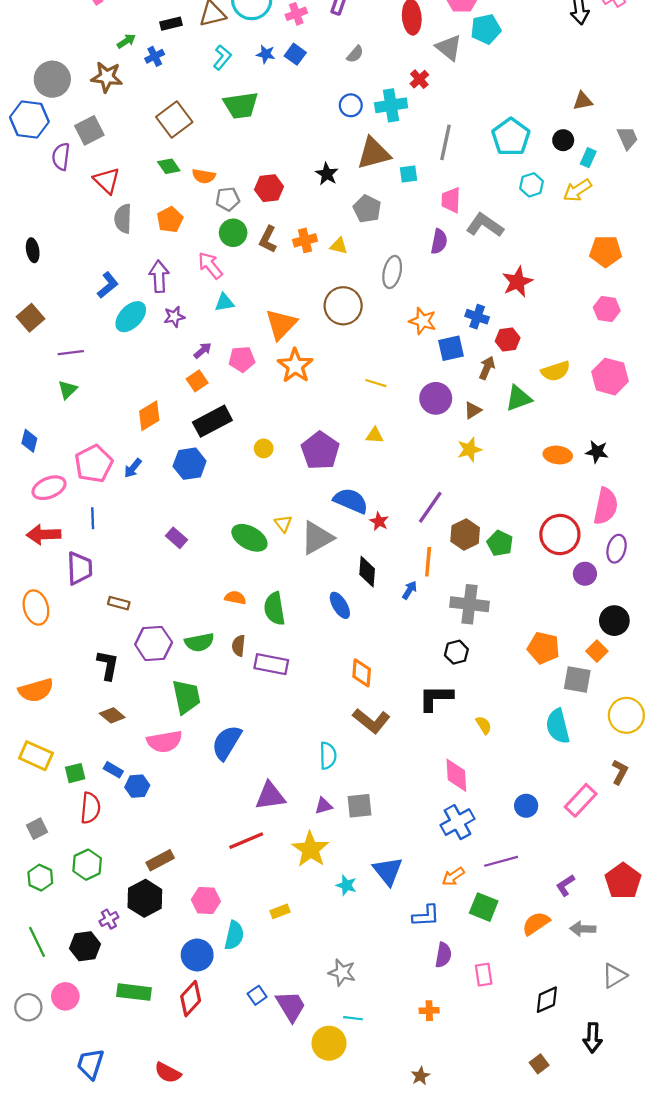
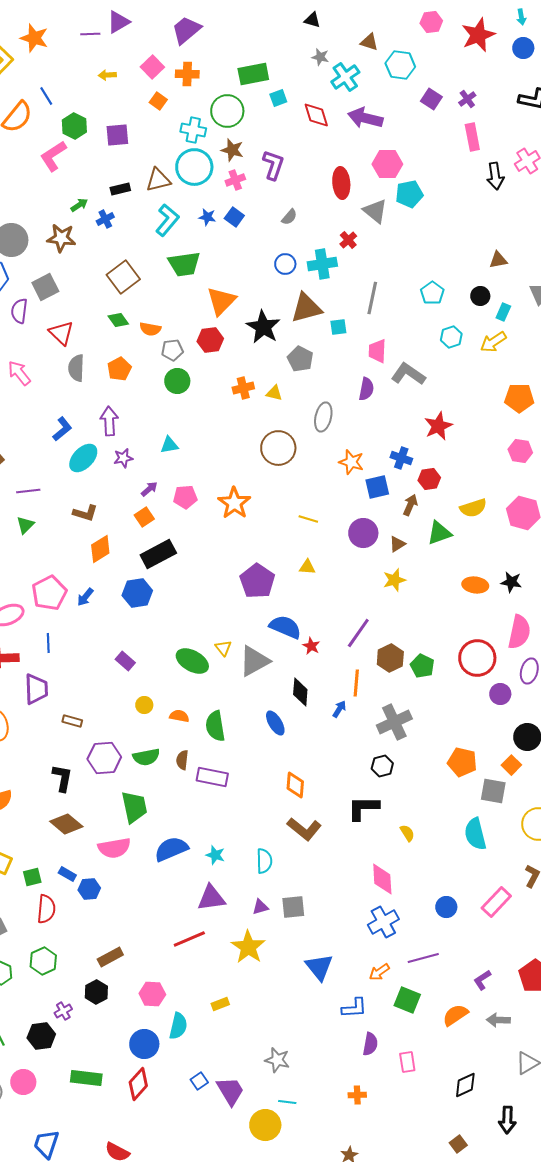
cyan L-shape: (222, 57) -> (167, 220), size x1.4
cyan pentagon: (511, 137) -> (432, 293), size x0.7
black star: (327, 174) -> (263, 327), size x1.6
brown L-shape: (268, 239) -> (85, 513), moved, turned -100
pink arrow: (210, 265) -> (19, 373), moved
orange triangle: (281, 324) -> (221, 301), moved
yellow circle: (264, 448) -> (144, 705), moved
gray cross: (469, 604) -> (394, 722), turned -32
brown diamond: (112, 715) -> (66, 824), size x1.4
blue semicircle: (227, 743) -> (171, 849), turned 36
cyan star: (346, 885) -> (215, 855), moved
black hexagon: (145, 898) -> (96, 992), size x0.7

